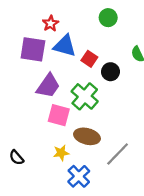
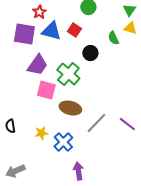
red square: (89, 59) -> (74, 30), moved
yellow star: (61, 153) -> (41, 133), moved
black semicircle: (16, 158) -> (10, 126), turned 32

